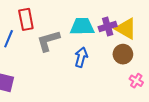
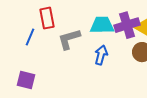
purple cross: (108, 27) -> (127, 25), size x1.4

